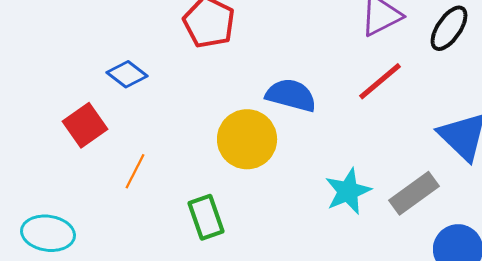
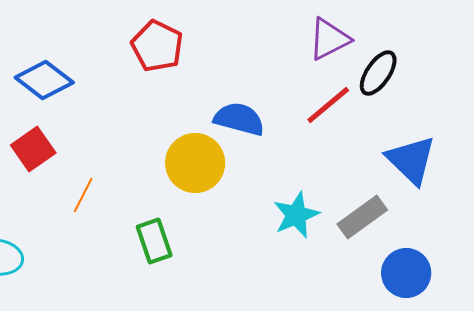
black ellipse: (449, 28) -> (378, 73), moved
blue diamond: (127, 74) -> (44, 80), moved, size x1.4

